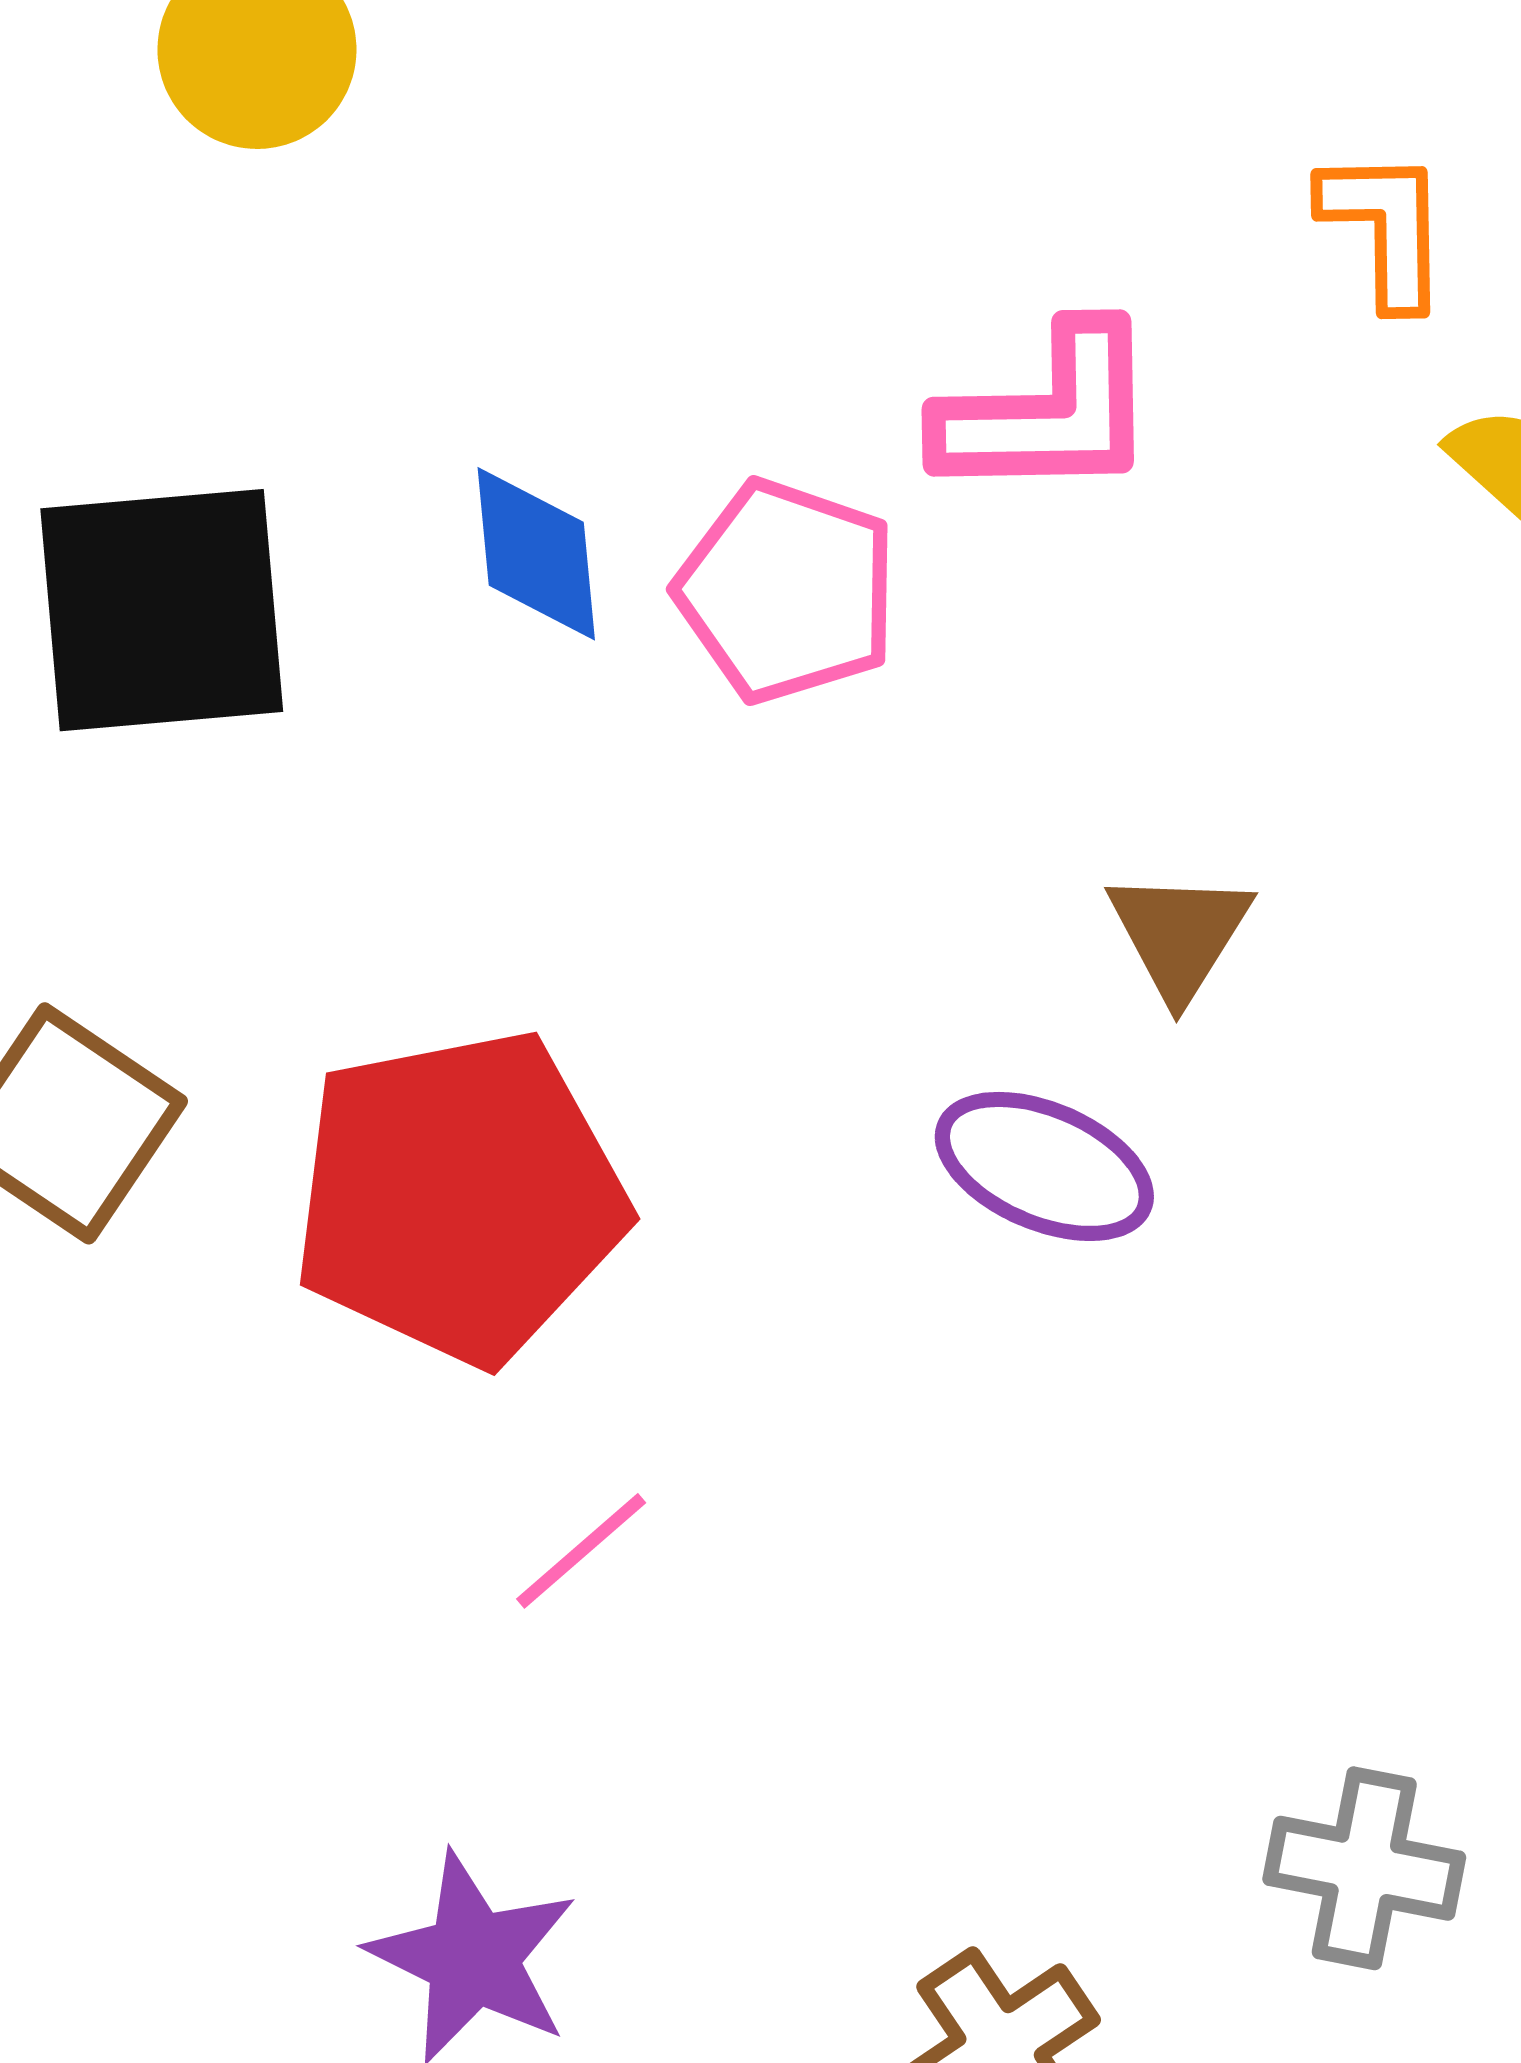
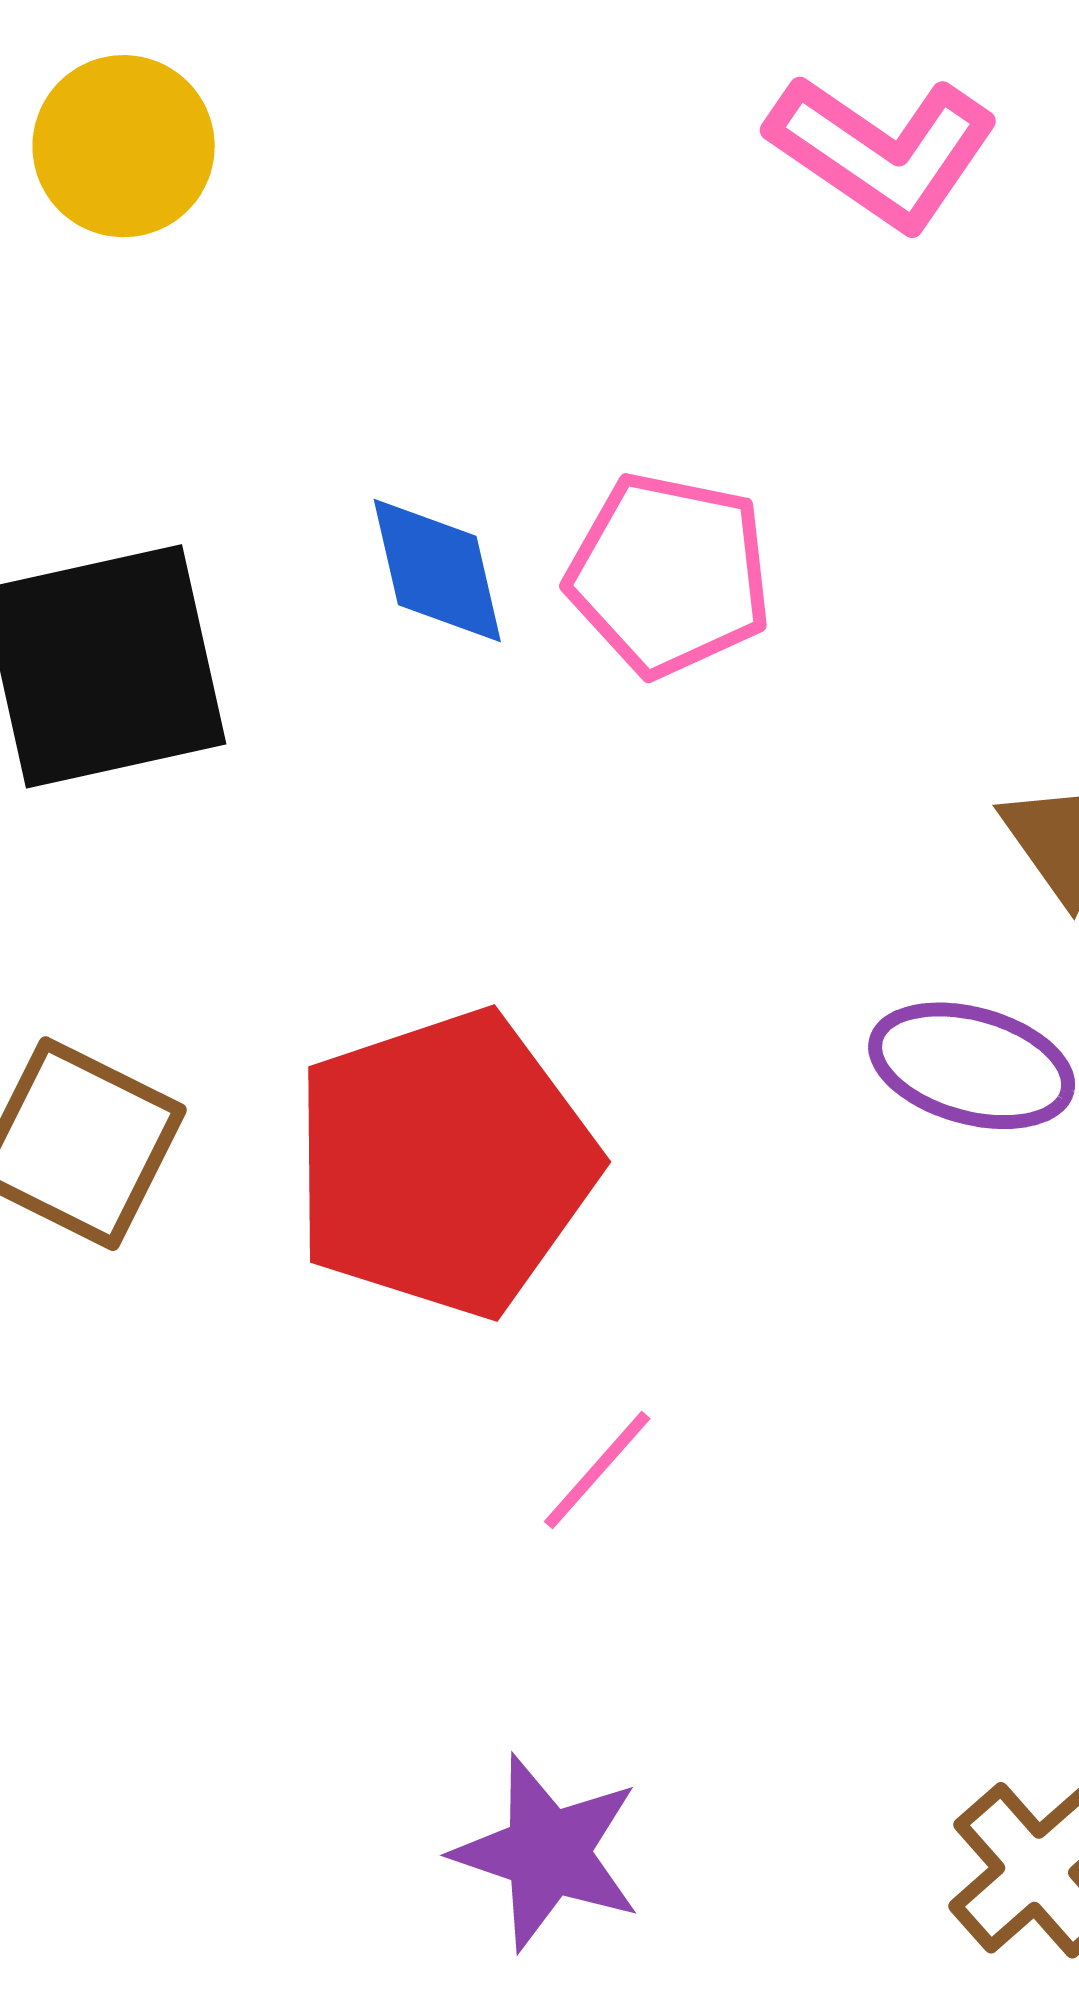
pink L-shape: (1048, 413) -> (883, 152), moved, turned 43

